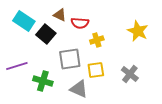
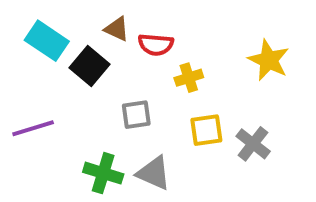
gray square: (70, 59) -> (136, 115), size x0.7
yellow square: (96, 70) -> (206, 130), moved
green cross: (43, 81) -> (103, 173), moved

